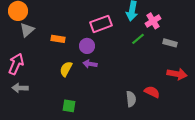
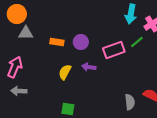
pink rectangle: (101, 24) -> (114, 50), moved
gray triangle: (27, 30) -> (26, 33), turned 42
purple circle: (87, 46) -> (81, 42), moved

